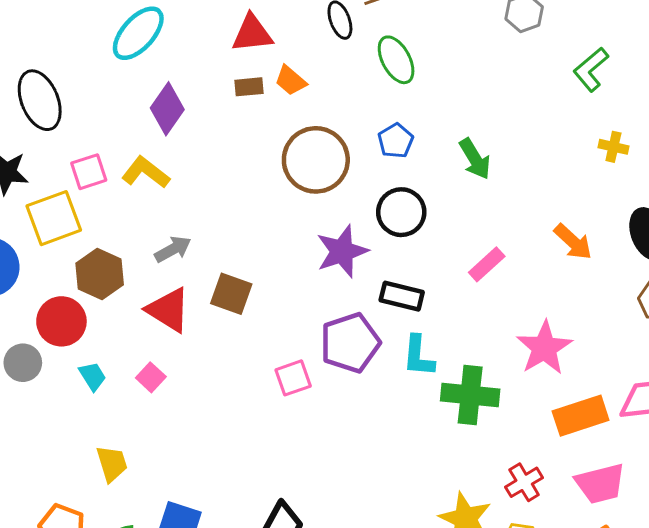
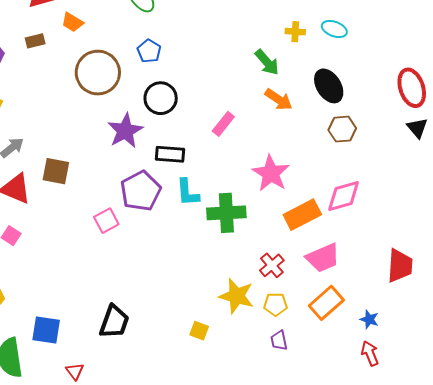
brown rectangle: (249, 87) -> (35, 41), moved
green arrow: (475, 159) -> (267, 62), moved

